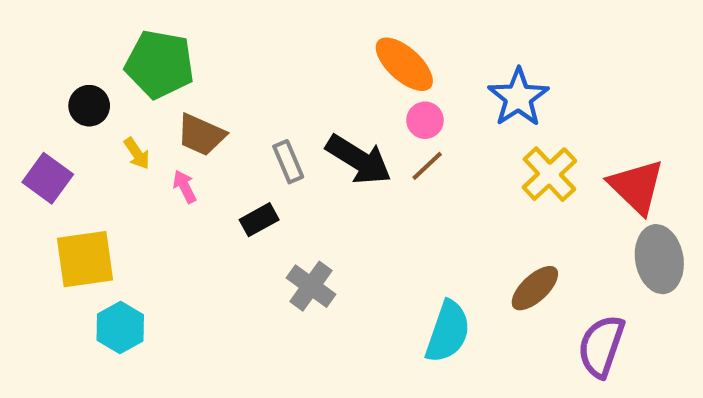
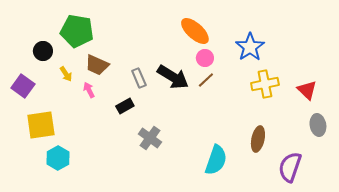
yellow cross: (549, 174) -> (265, 84), turned 32
red triangle: (636, 187) -> (307, 90), size x0.7
gray ellipse: (659, 259) -> (318, 125), size x0.7
brown ellipse: (535, 288) -> (258, 139), turned -35

